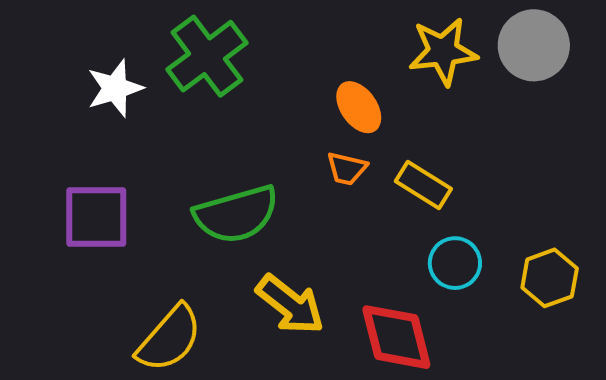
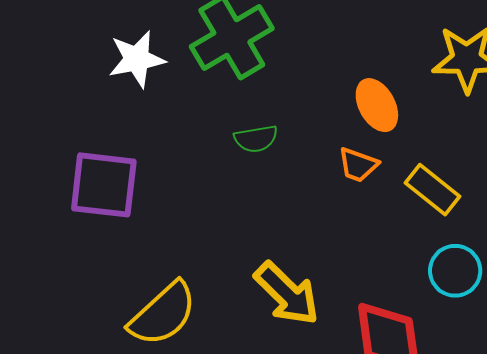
green semicircle: (236, 214) -> (256, 139), moved, size x0.5

